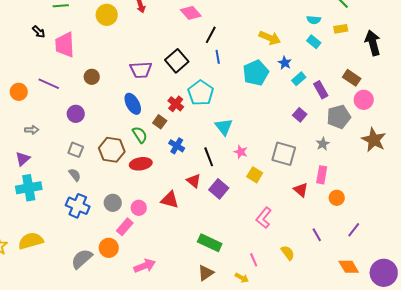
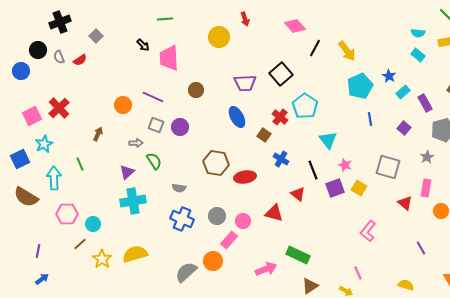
yellow circle: (107, 15) -> (219, 37), moved
yellow arrow: (270, 38) -> (347, 51), moved, turned 30
blue line: (218, 57) -> (370, 119), moved
green semicircle: (140, 135) -> (154, 161), moved
gray square: (76, 150) -> (156, 125), moved
gray semicircle: (75, 175) -> (179, 188), turned 136
purple square: (219, 189) -> (335, 188), moved, turned 30
green rectangle: (210, 243) -> (298, 255), moved
yellow semicircle: (288, 253) -> (406, 285), moved, turned -35
pink arrow: (145, 266) -> (266, 269), moved

